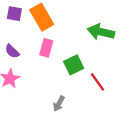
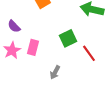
pink rectangle: (46, 48) -> (33, 47), moved

